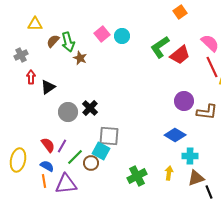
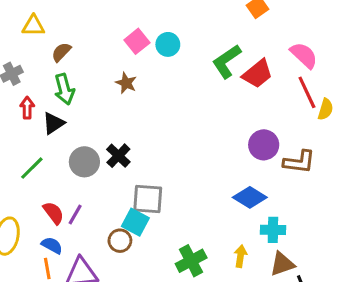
green arrow: (68, 42) -> (64, 89), moved
brown star: (80, 58) -> (126, 83), moved
green line: (75, 157) -> (32, 168), moved

